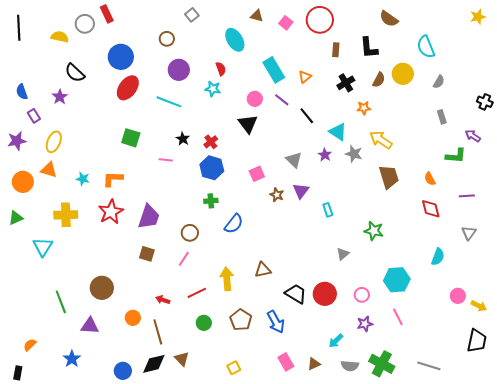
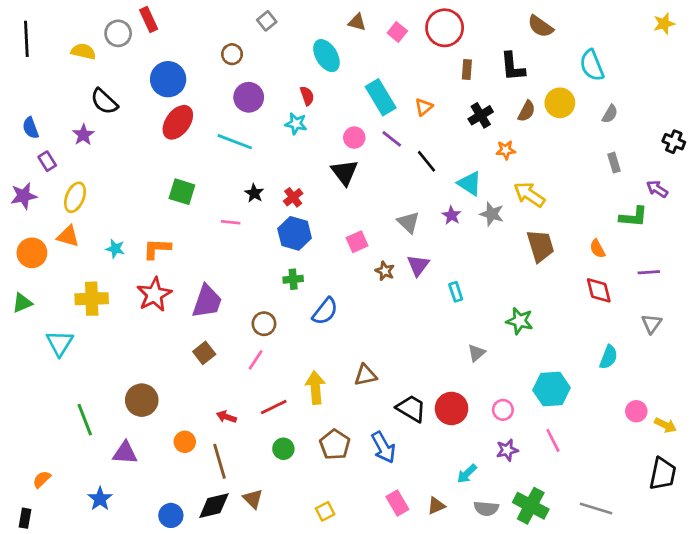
brown square: (147, 254) -> (204, 353), turned 35

